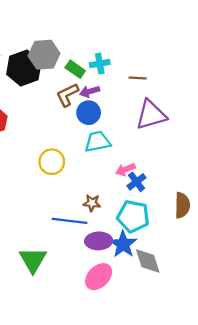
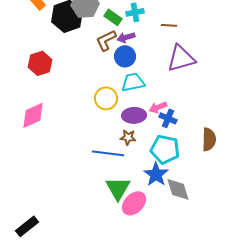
yellow circle: (52, 162) -> (106, 98), moved
blue cross: (137, 182) -> (168, 118), turned -30
purple ellipse: (99, 241) -> (134, 115), moved
green triangle: (33, 260) -> (118, 188), moved

